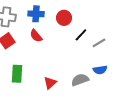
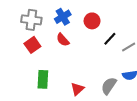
blue cross: (36, 14) -> (63, 17), turned -35
gray semicircle: (80, 80) -> (109, 86), turned -36

